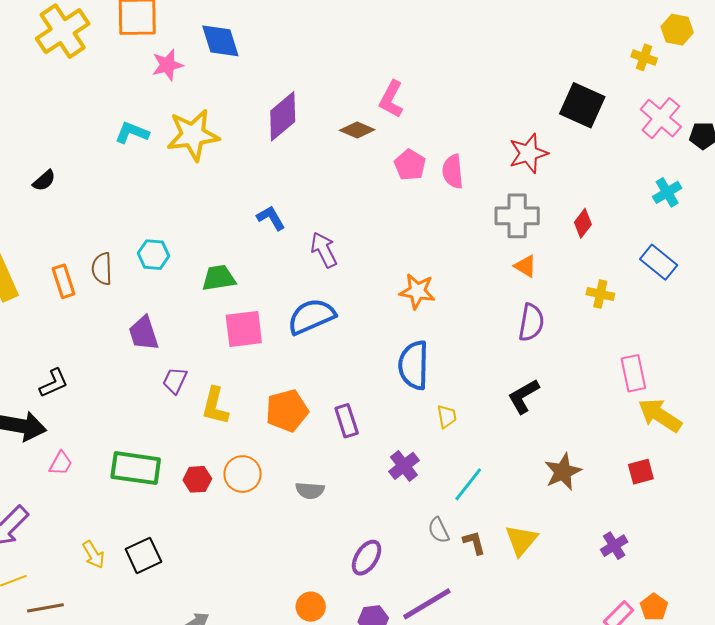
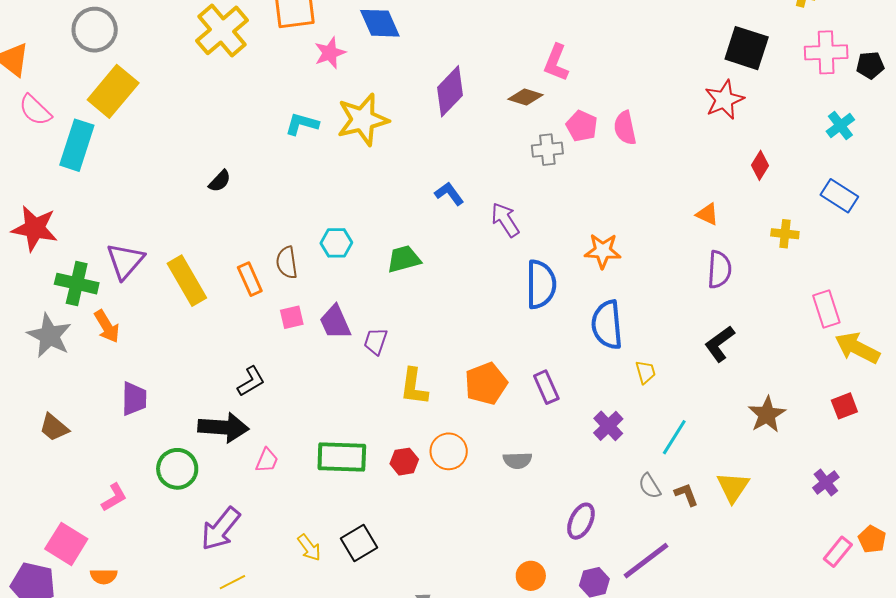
pink cross: (661, 118) -> (826, 52), turned -36
red star: (528, 153) -> (724, 100), moved
gray cross: (517, 216) -> (547, 150), moved, size x0.7
blue semicircle: (311, 316) -> (541, 284), moved, turned 120
pink square: (244, 329) -> (292, 317), moved, size x0.6
purple trapezoid: (175, 380) -> (376, 341), moved

